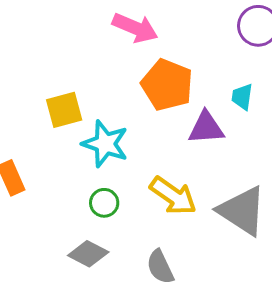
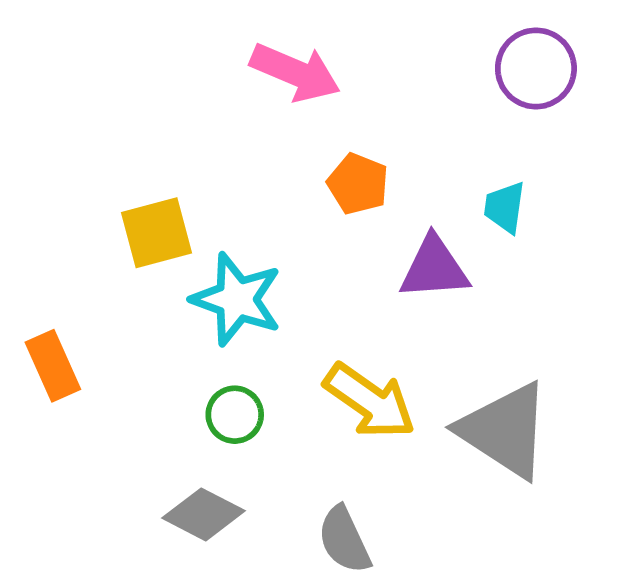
orange pentagon: (167, 85) -> (358, 184), size x0.6

